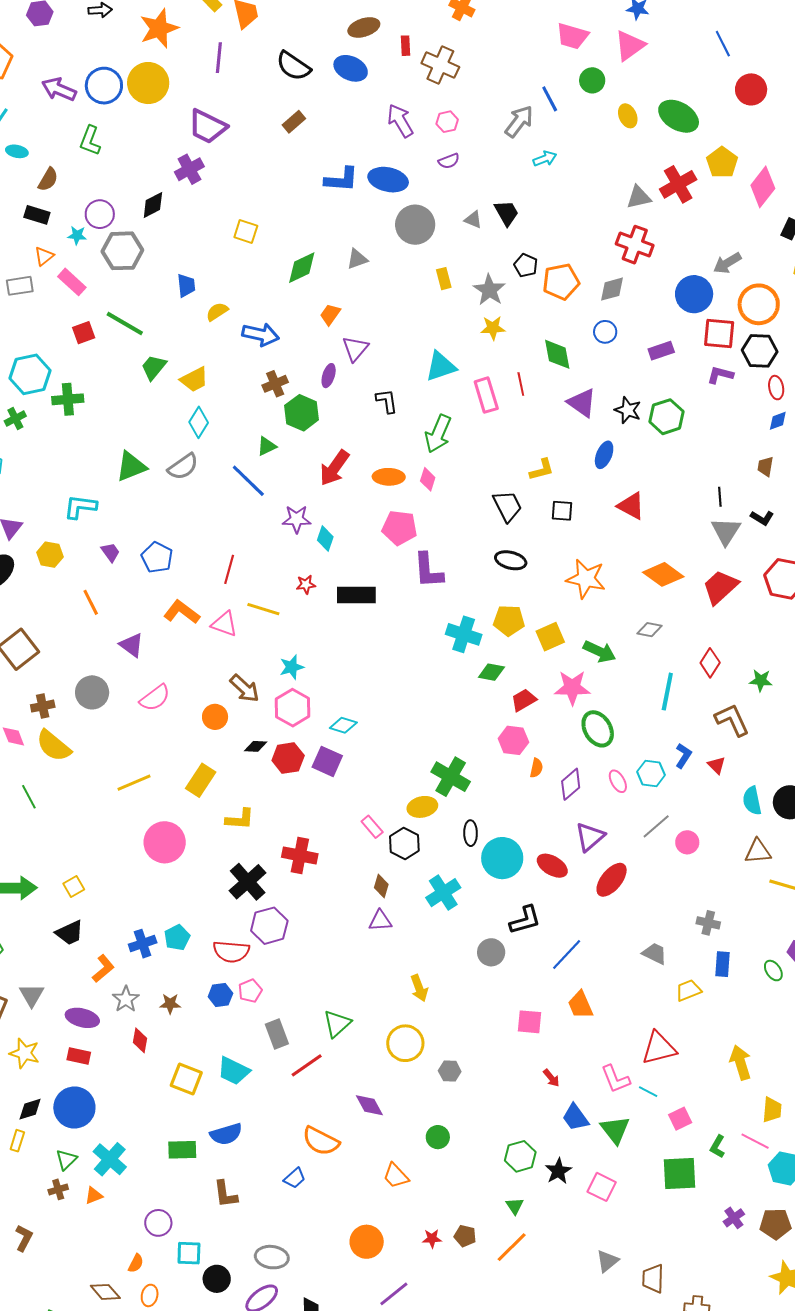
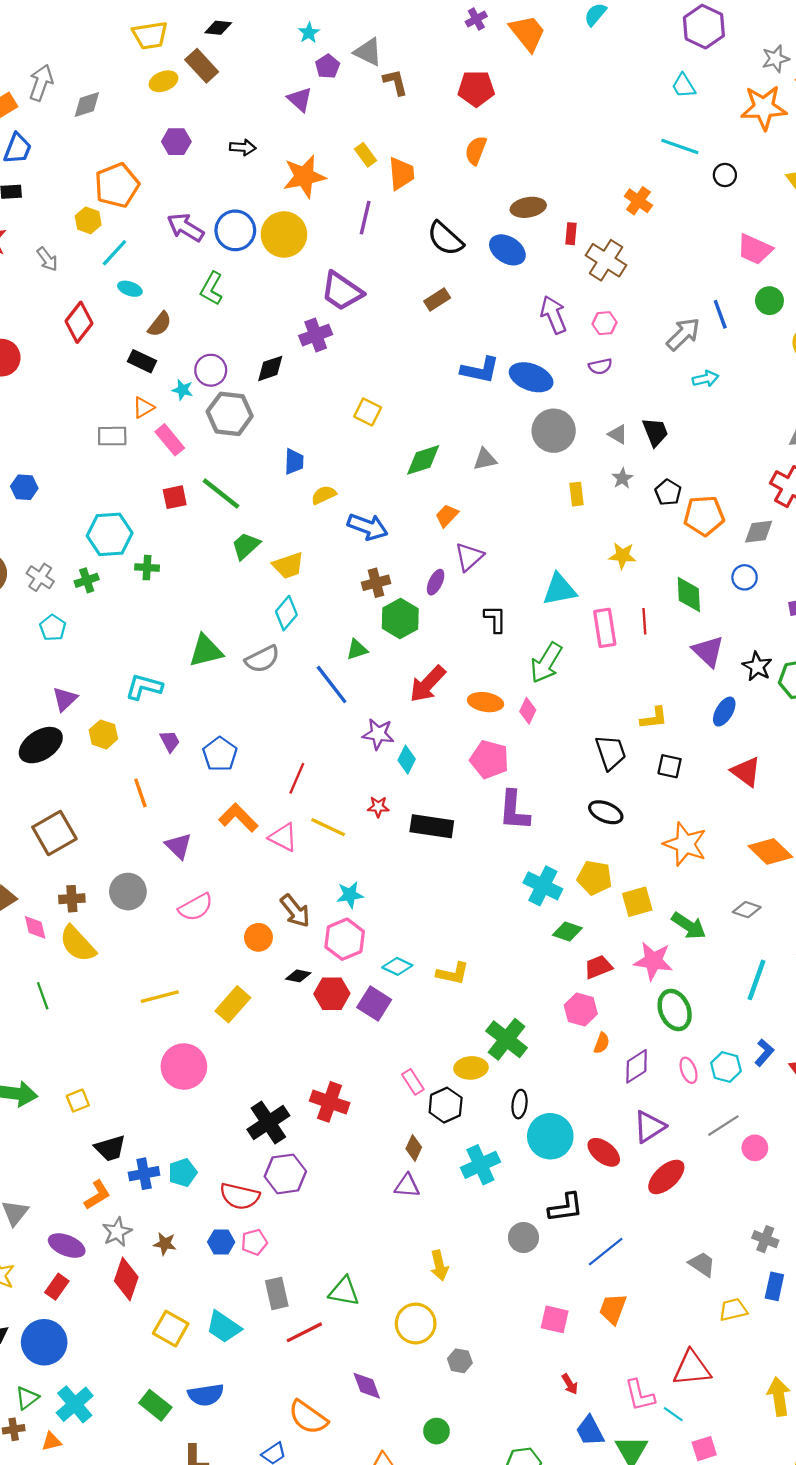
gray star: (489, 290) -> (622, 478), moved, size x0.6
green cross: (68, 399) -> (147, 568), size x0.7
yellow L-shape: (240, 819) -> (453, 974), moved
black trapezoid: (70, 933) -> (110, 1148), moved
orange trapezoid: (580, 1005) -> (613, 1309), turned 36
green triangle: (337, 1024) -> (344, 1291), turned 44
red diamond: (140, 1040) -> (126, 1279), size x1.5
red rectangle: (79, 1056) -> (57, 1287), turned -75
green rectangle: (182, 1150) -> (155, 1405), turned 32

